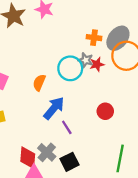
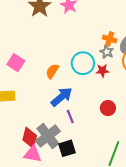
gray star: (86, 60) -> (107, 52), moved
red star: (97, 64) -> (102, 71), moved
gray cross: (47, 152) -> (48, 136), size x1.4

